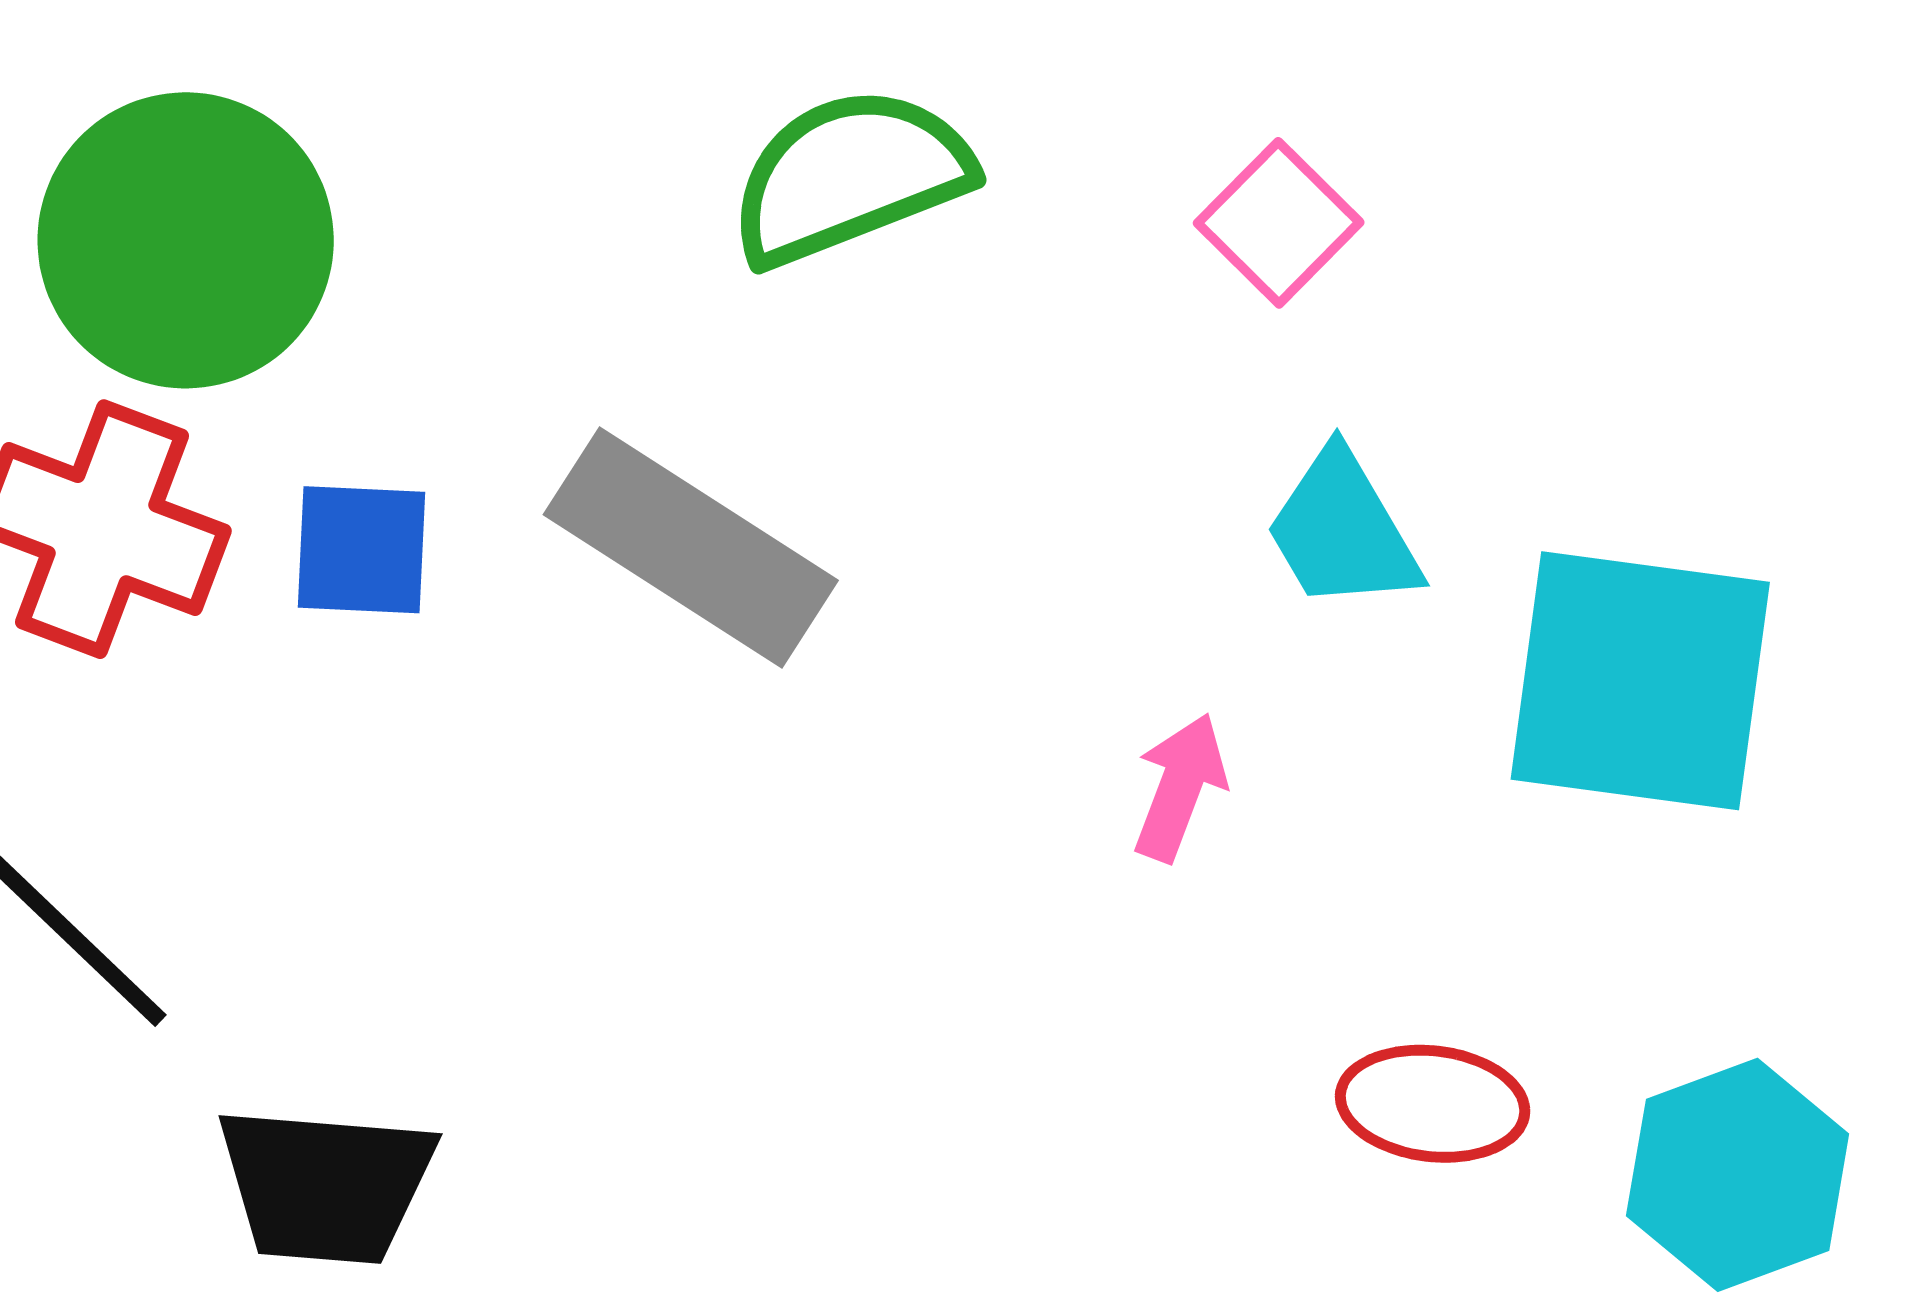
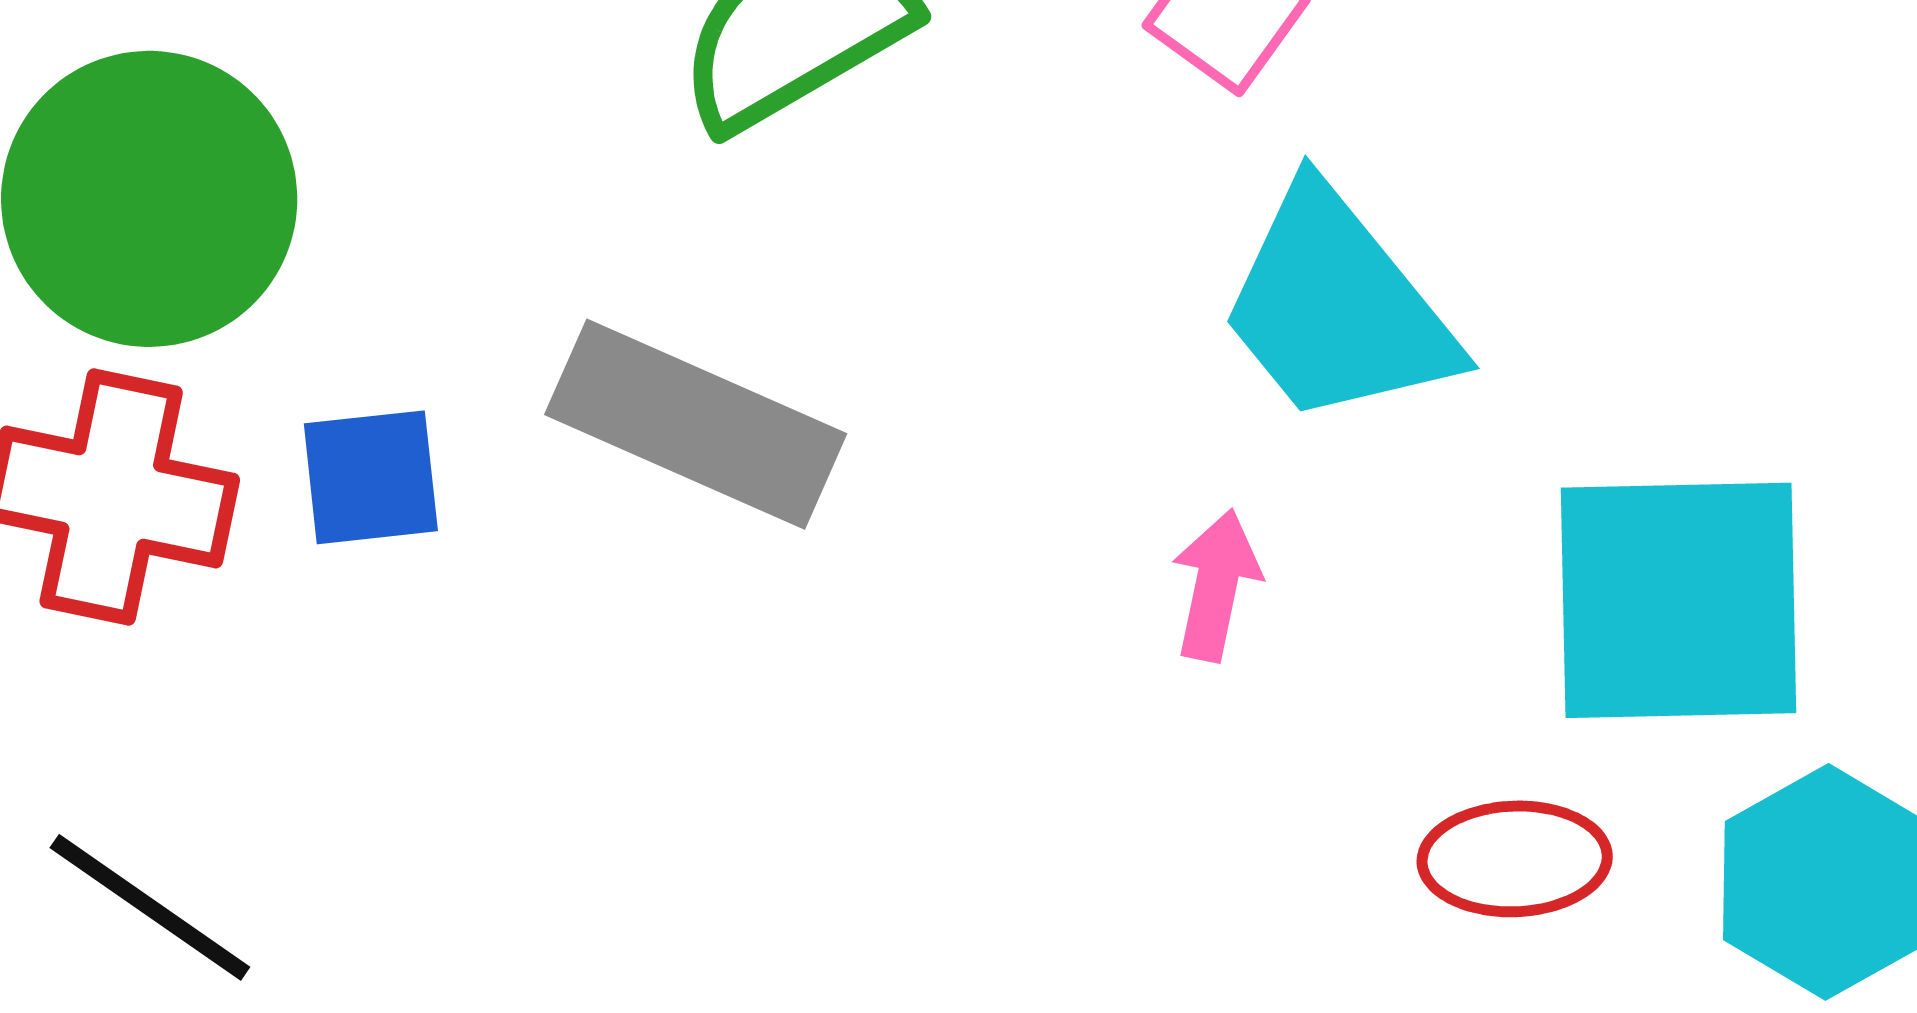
cyan trapezoid: (1342, 531) -> (1337, 307), size x1.5
cyan square: (1640, 681) -> (1679, 600), moved

